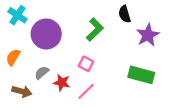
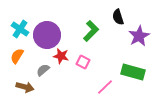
cyan cross: (17, 15) -> (20, 29), moved
red star: (62, 83) -> (61, 56), moved
pink line: (86, 91) -> (105, 87), moved

